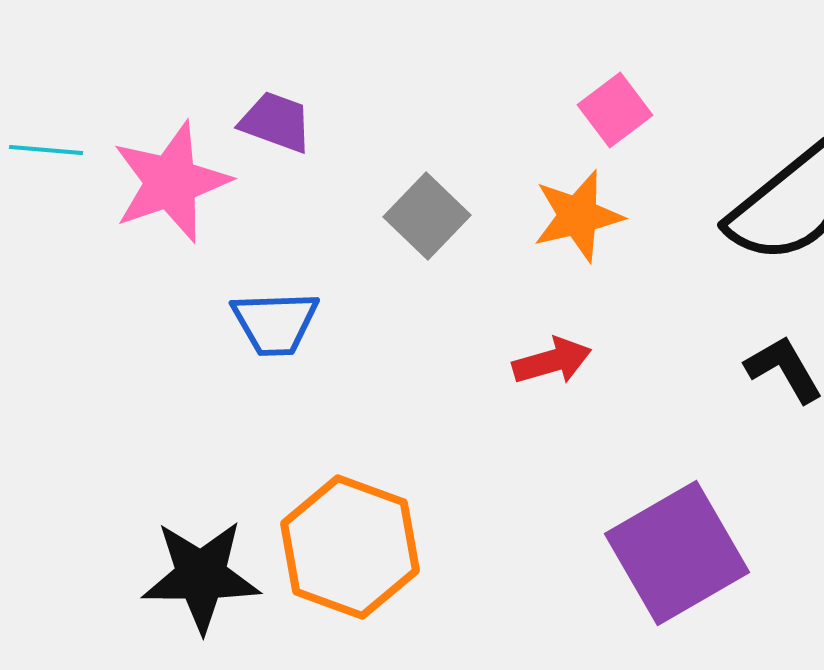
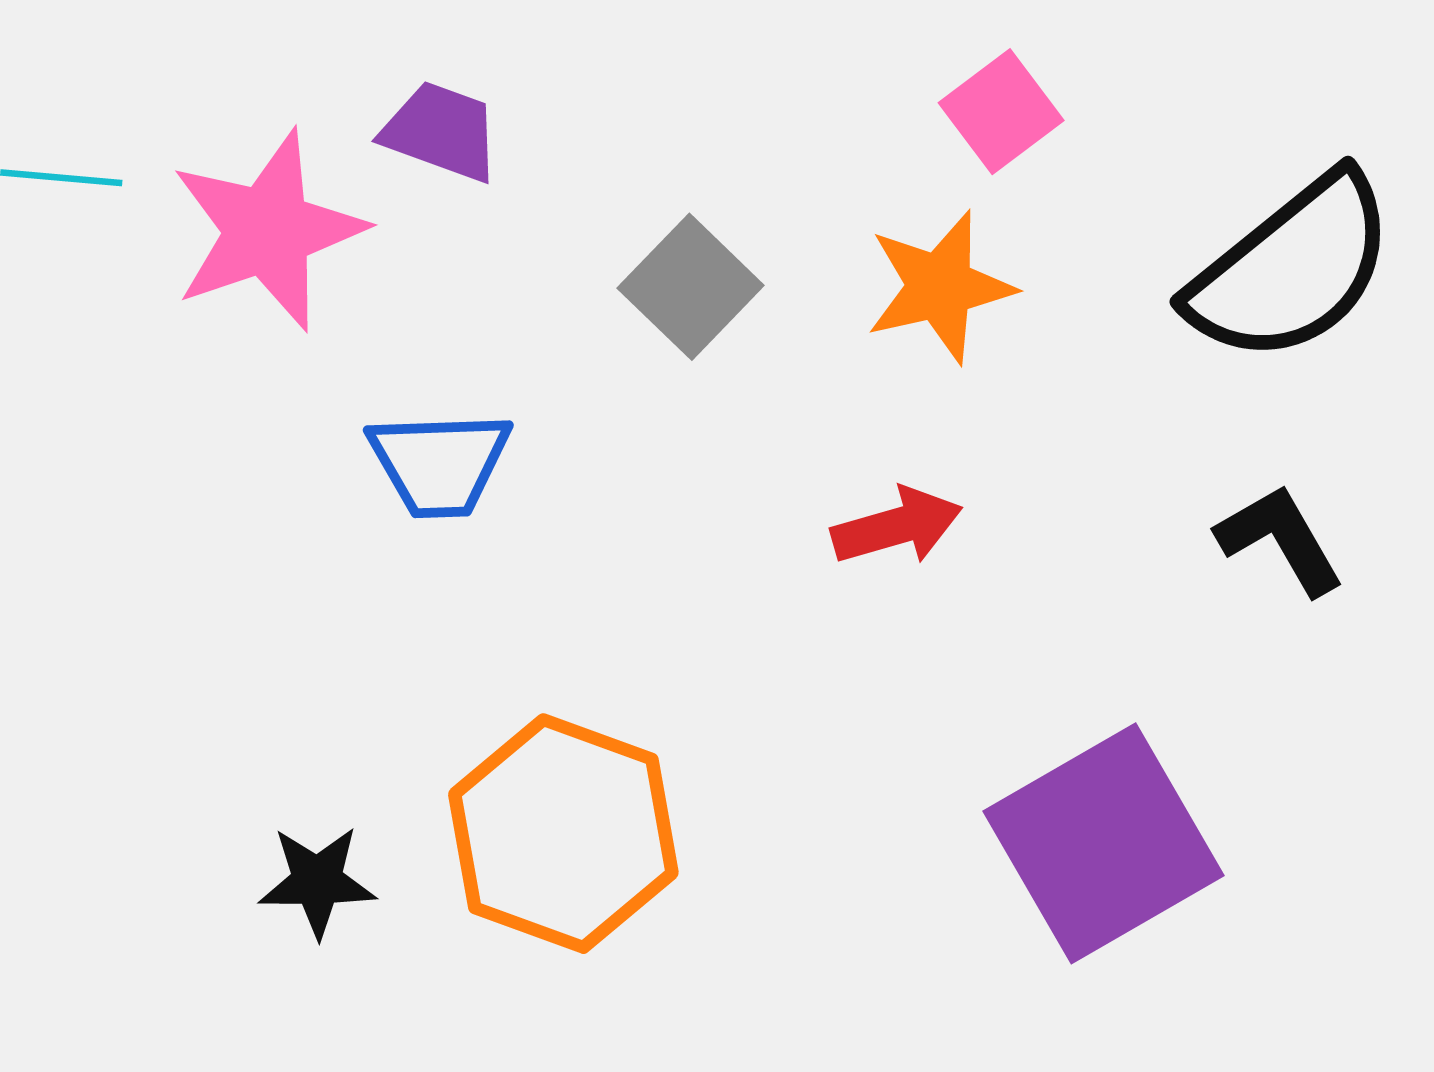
black star: (201, 576) -> (317, 881), size x0.6

